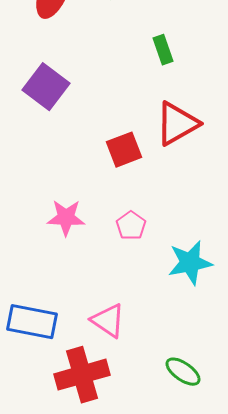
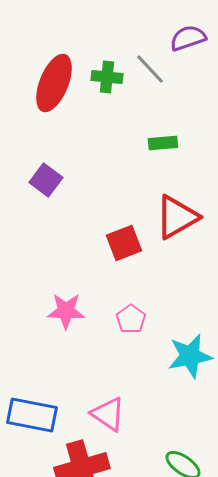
green rectangle: (163, 50) -> (163, 143), turned -76
purple square: (46, 87) -> (46, 180), size x0.7

